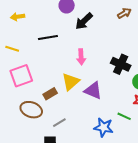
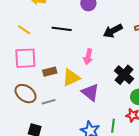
black arrow: (84, 21) -> (113, 31), moved
brown rectangle: (50, 94) -> (50, 72), moved
green line: (124, 116) -> (113, 126), turned 56
gray line: (59, 123) -> (49, 102), moved

